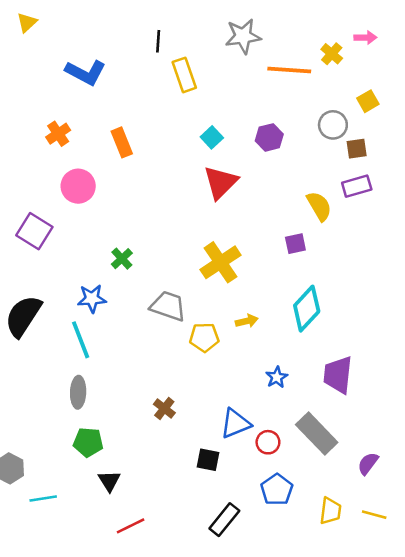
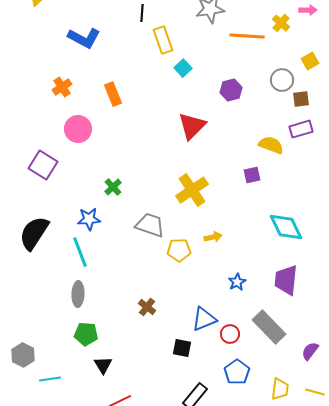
cyan square: (212, 137) -> (183, 68), moved
yellow semicircle: (319, 206) -> (271, 145), turned -40
cyan diamond: (307, 309) -> (286, 227), moved, turned -69

